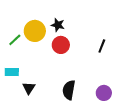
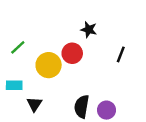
black star: (58, 25) -> (89, 30), moved
yellow circle: (35, 31) -> (49, 65), moved
purple circle: (104, 93) -> (106, 110), moved

